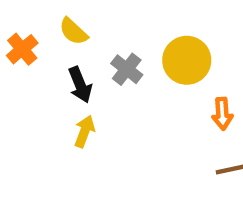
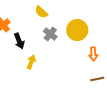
yellow semicircle: (73, 31) -> (41, 12), moved
black arrow: (80, 85) -> (19, 41), moved

